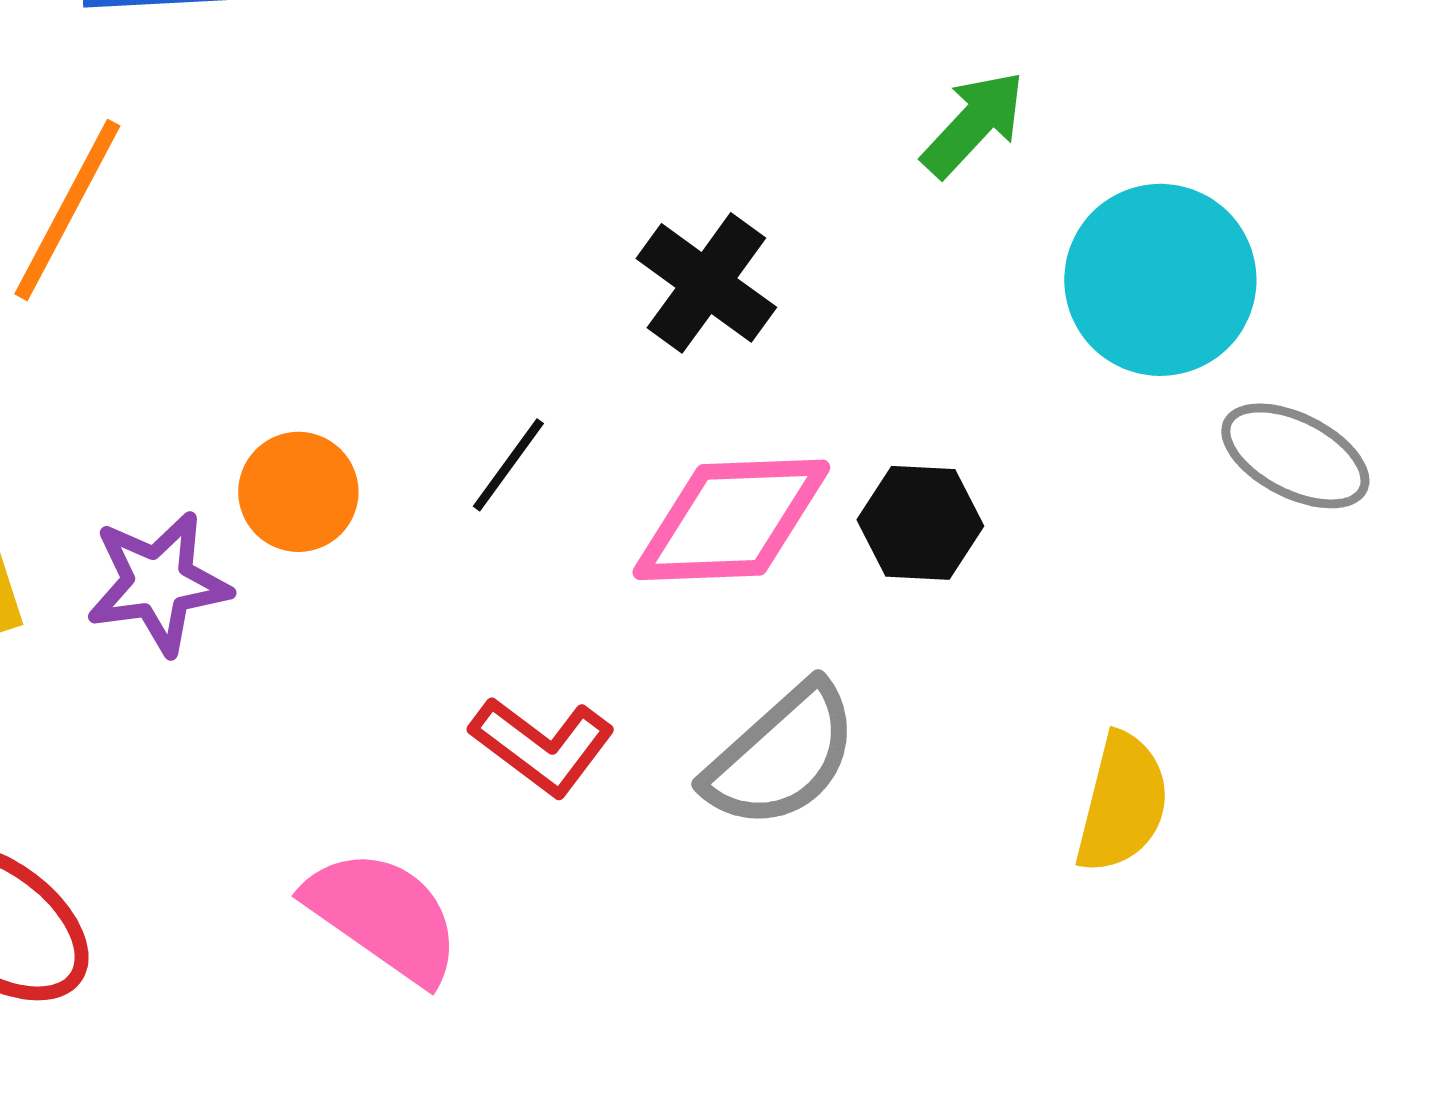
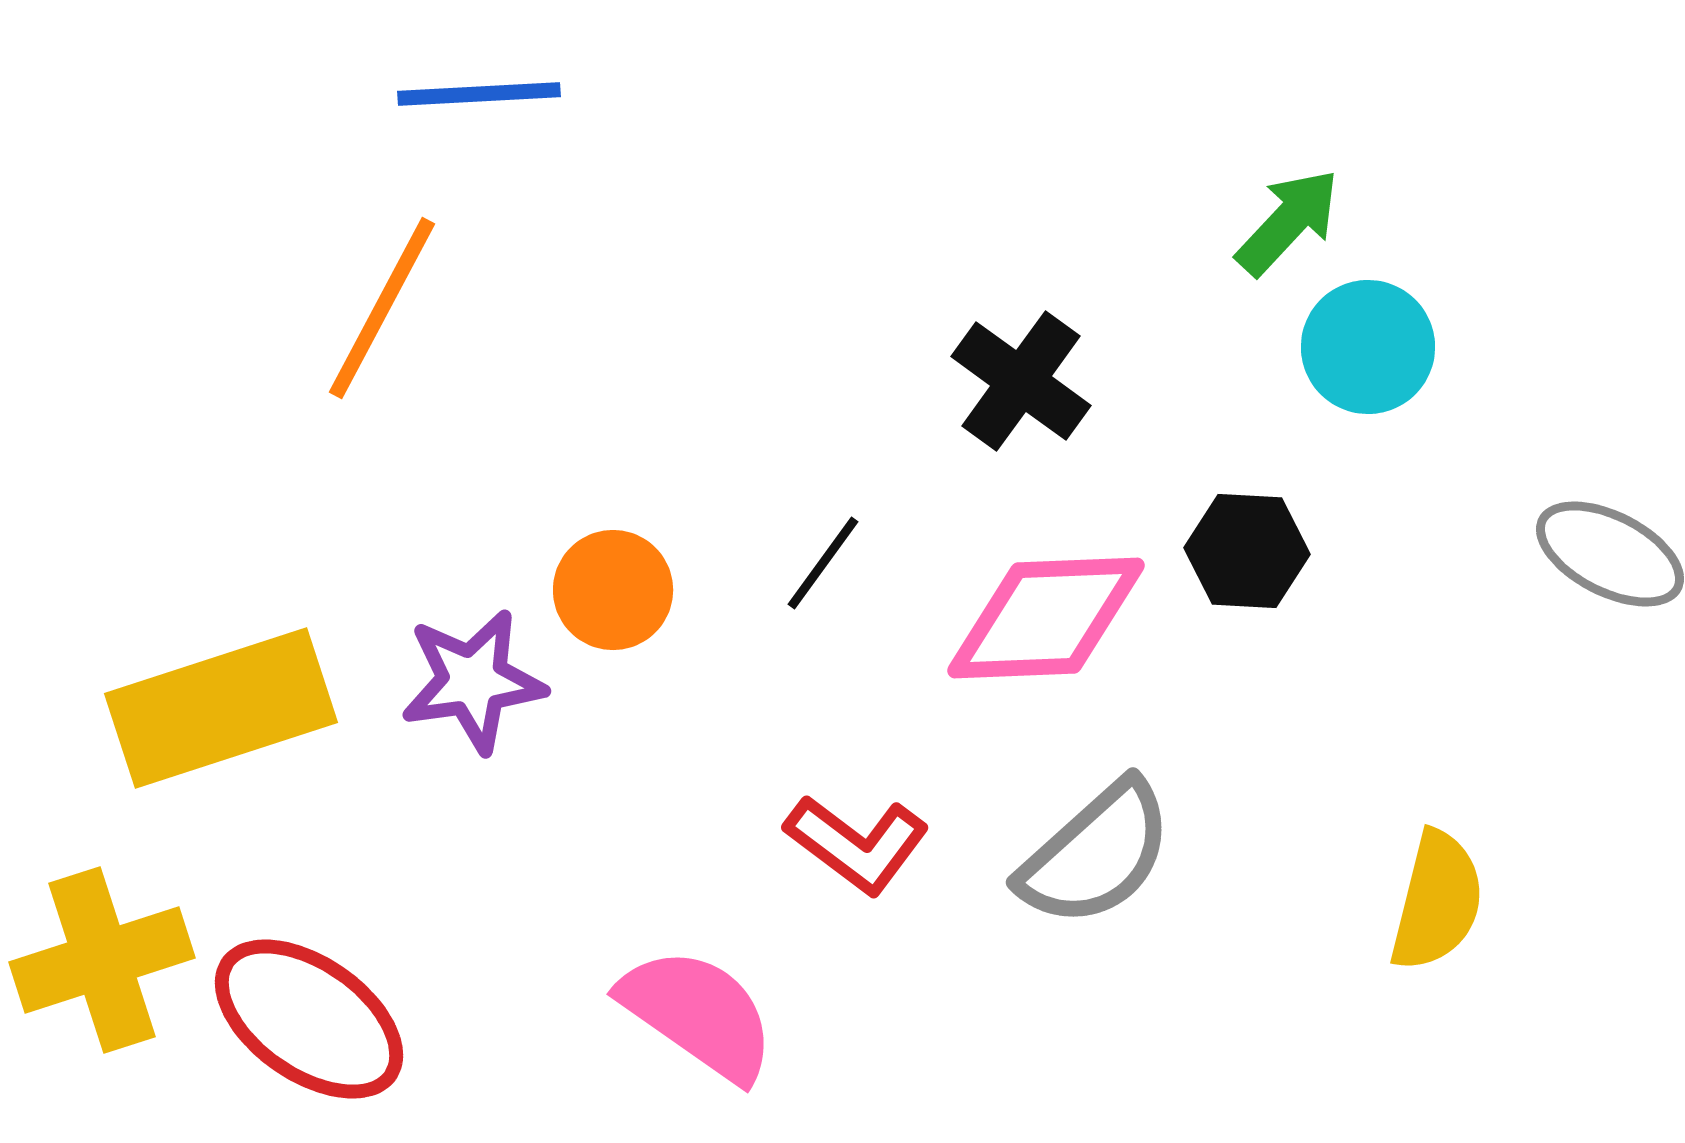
cyan circle: (1160, 280) -> (1368, 347), moved, size x0.7
black hexagon: (920, 523) -> (1247, 551), moved

